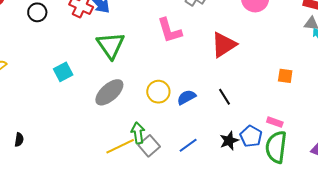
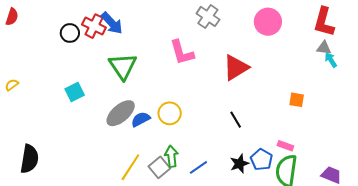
black circle: (37, 12) -> (70, 33), moved
blue semicircle: (186, 97) -> (141, 119), moved
green arrow: (138, 133) -> (171, 156), moved
black semicircle: (19, 140) -> (29, 159), size x2.0
yellow line: (120, 146) -> (130, 167), turned -32

